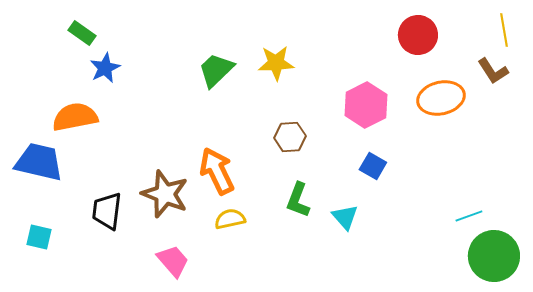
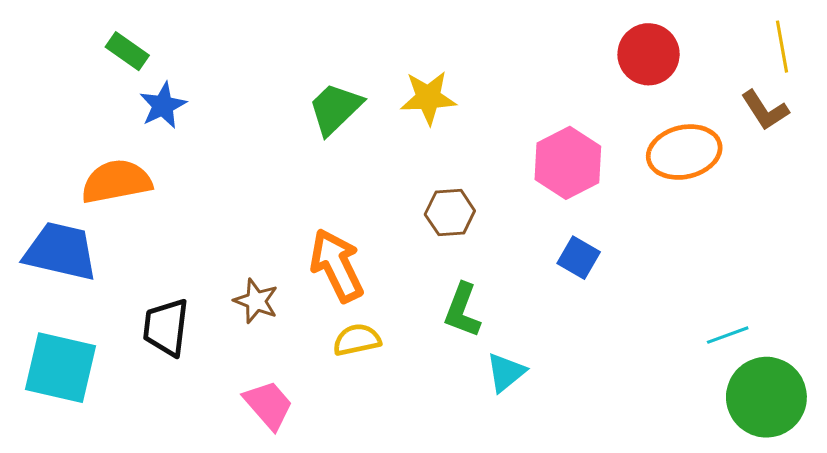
brown star: (165, 194) -> (256, 301), size x0.6
cyan triangle: (345, 217) -> (506, 372), moved, turned 32
cyan square: (39, 237) -> (61, 368), size x1.8

